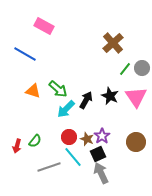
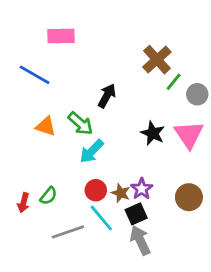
pink rectangle: (44, 26) -> (61, 36), turned -30
green line: (125, 69) -> (174, 82), moved
black arrow: (86, 100) -> (107, 96), moved

